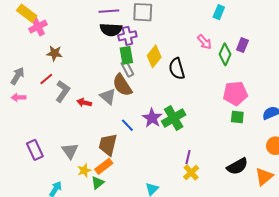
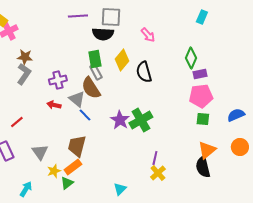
cyan rectangle: (219, 12) -> (202, 17), moved
black semicircle: (111, 30) -> (103, 34), moved
purple cross: (127, 36) -> (58, 80), moved
pink arrow: (204, 42) -> (148, 35), moved
purple rectangle: (242, 45) -> (200, 74), moved, turned 56
red line: (46, 79) -> (17, 122), moved
gray L-shape: (63, 91) -> (24, 74), moved
blue line: (127, 125) -> (85, 115), moved
black semicircle: (237, 166) -> (203, 167), turned 105
orange triangle: (264, 177) -> (207, 150), moved

